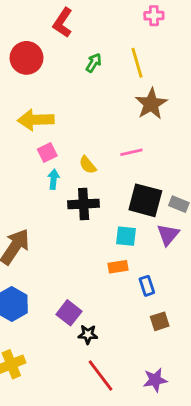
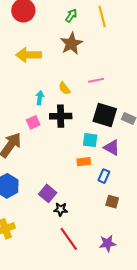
brown star: (151, 104) -> (71, 44), moved
pink square: (47, 152) -> (33, 122), moved
purple triangle: (168, 235) -> (112, 147), moved, turned -42
blue rectangle: (147, 286) -> (104, 176), turned 40
brown square: (160, 321) -> (112, 202), turned 32

